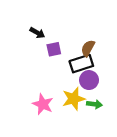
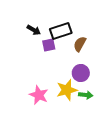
black rectangle: (81, 64) -> (61, 31), moved

